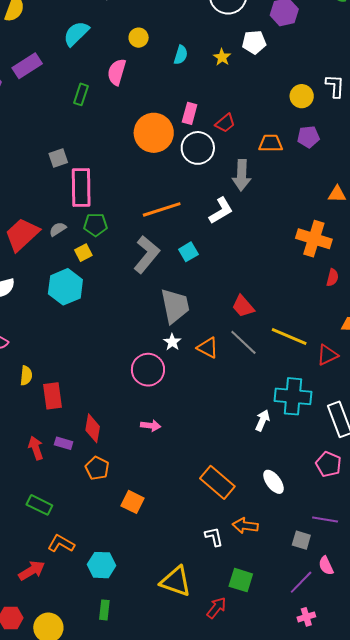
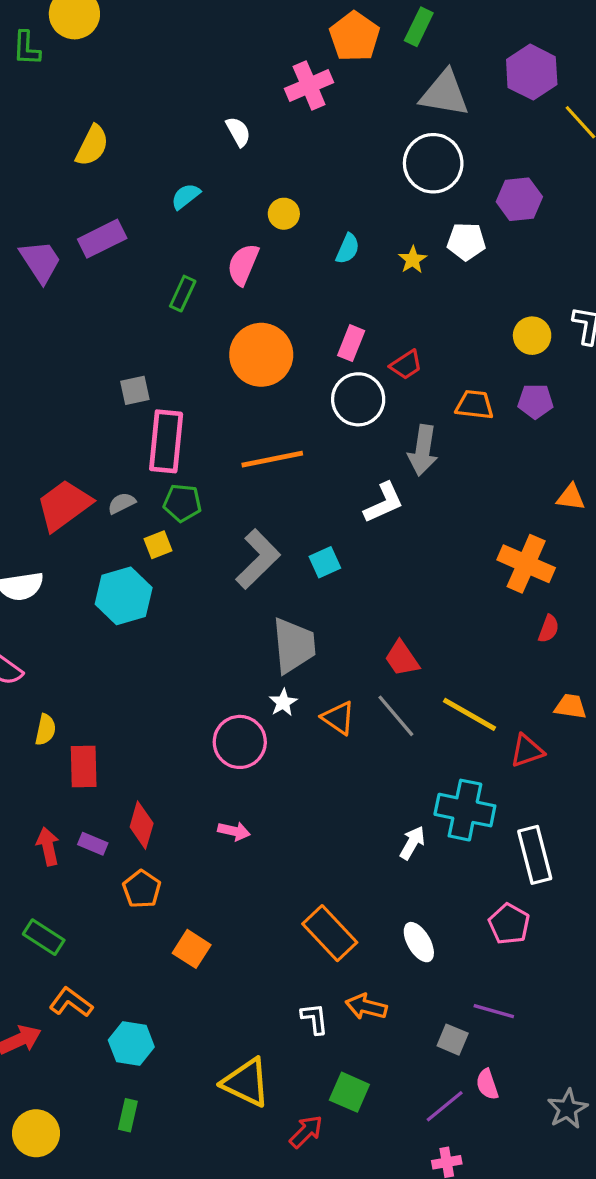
cyan semicircle: (76, 34) -> (186, 196), size x0.7
orange circle: (154, 133) -> (261, 355), moved
orange line: (162, 209) -> (272, 459), moved

